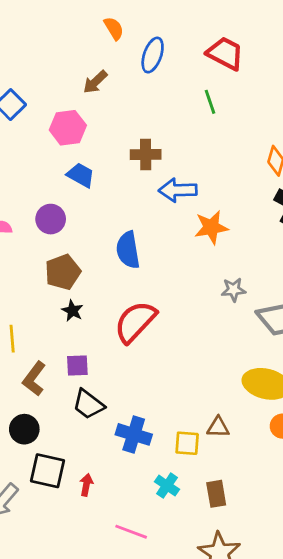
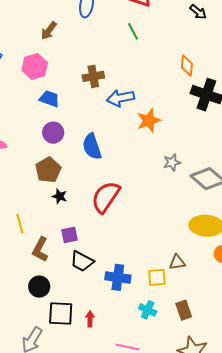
purple circle: (51, 219) -> (53, 133), moved

